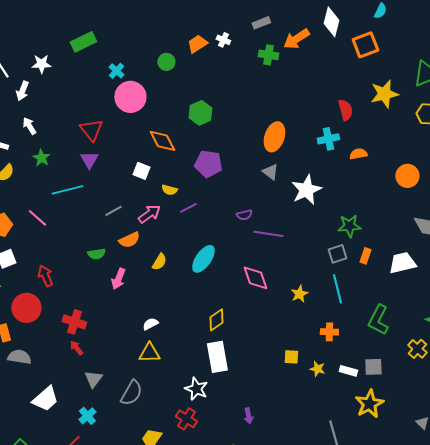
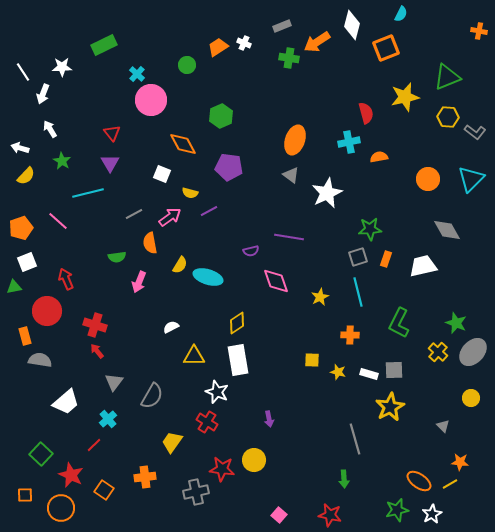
red triangle: (91, 130) -> (112, 133), size x0.7
purple semicircle: (244, 215) -> (251, 251), moved
orange semicircle: (129, 240) -> (150, 243), turned 105
cyan ellipse: (203, 259) -> (208, 277), moved, turned 72
yellow triangle: (149, 353) -> (194, 356), moved

